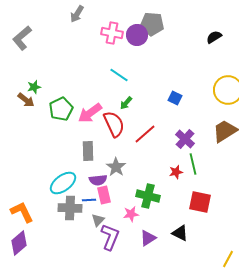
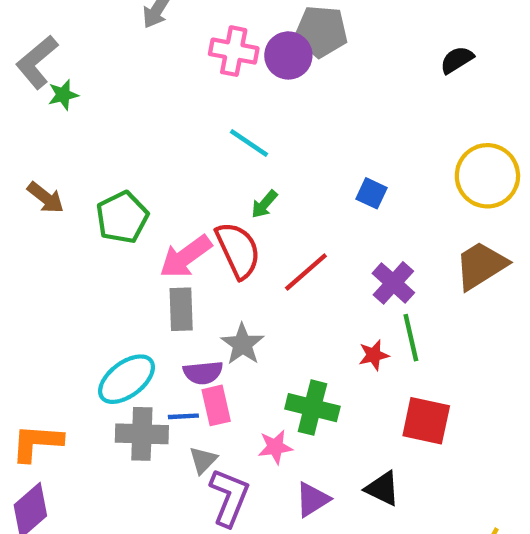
green star: (34, 87) -> (63, 95), moved
pink arrow: (90, 113) -> (186, 257), moved
orange L-shape: (22, 212) -> (37, 443), turned -60

